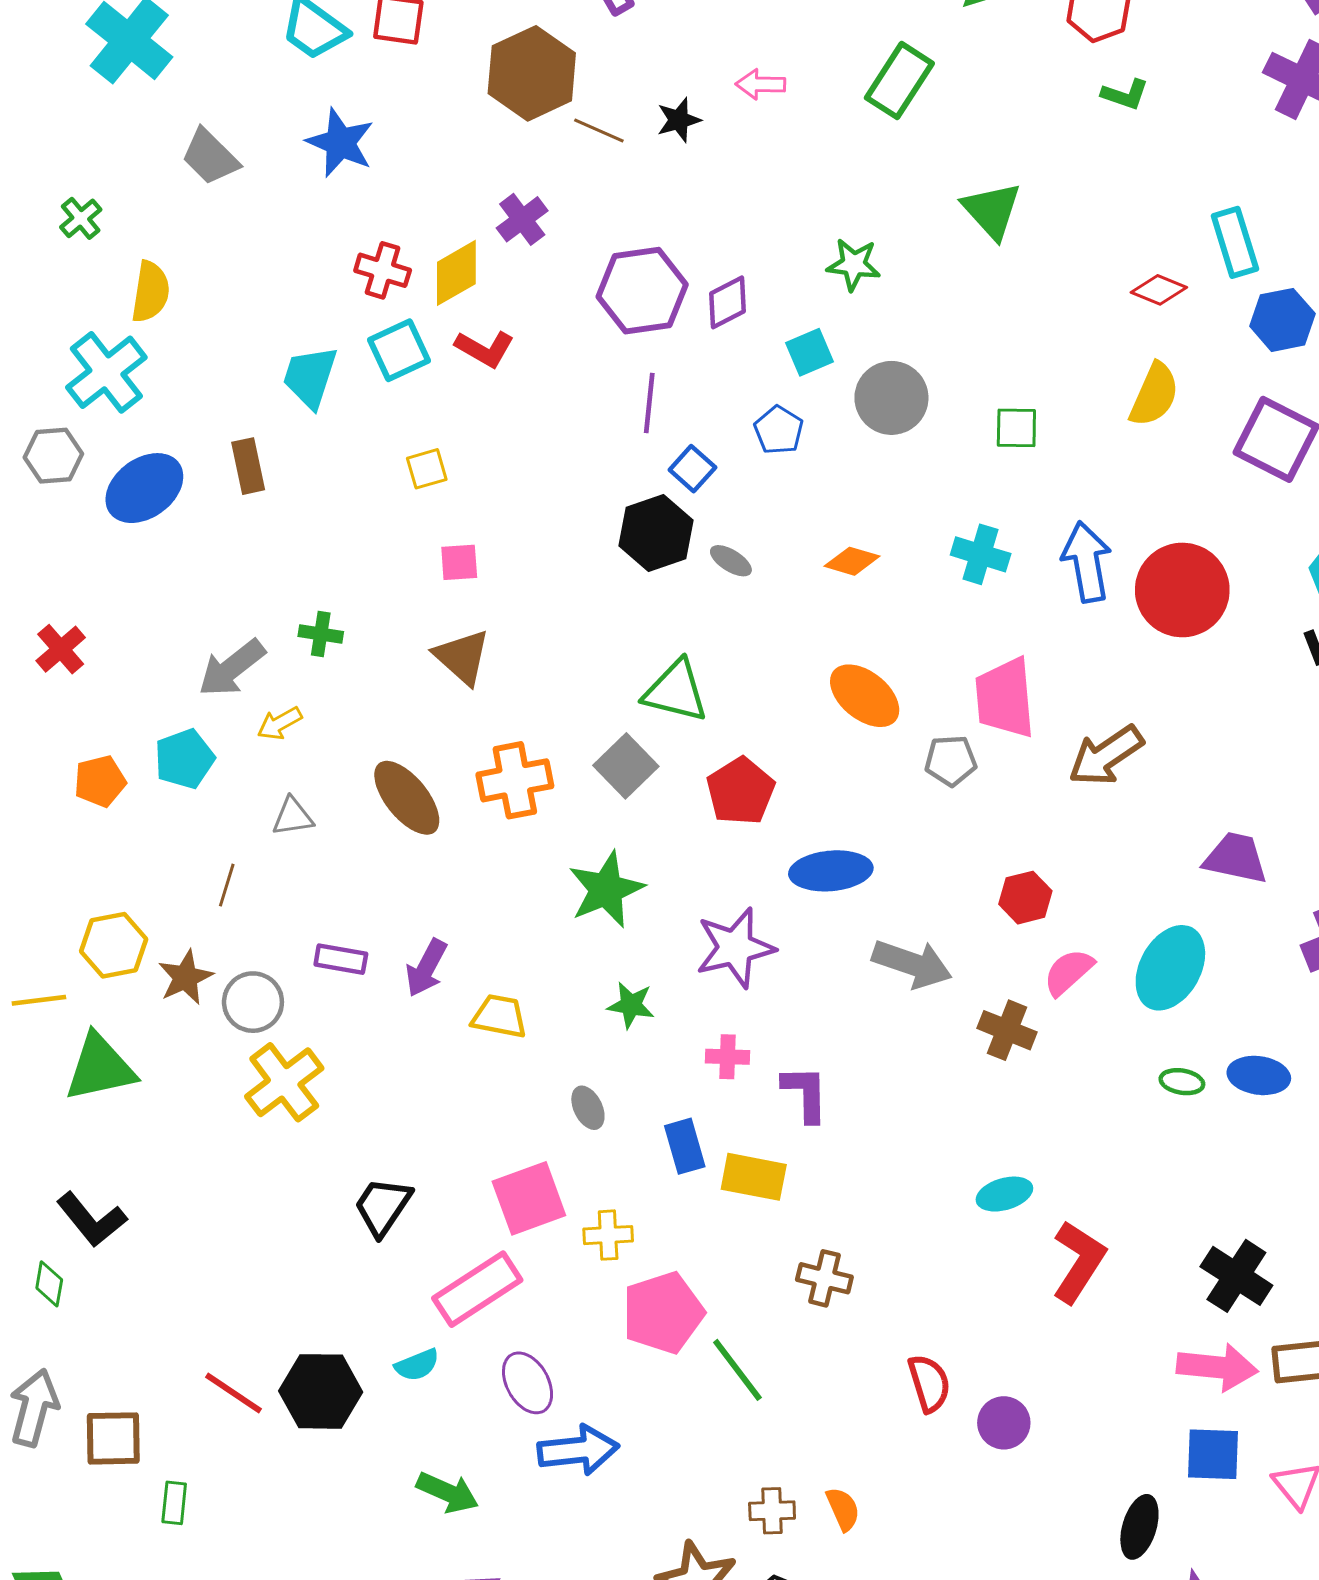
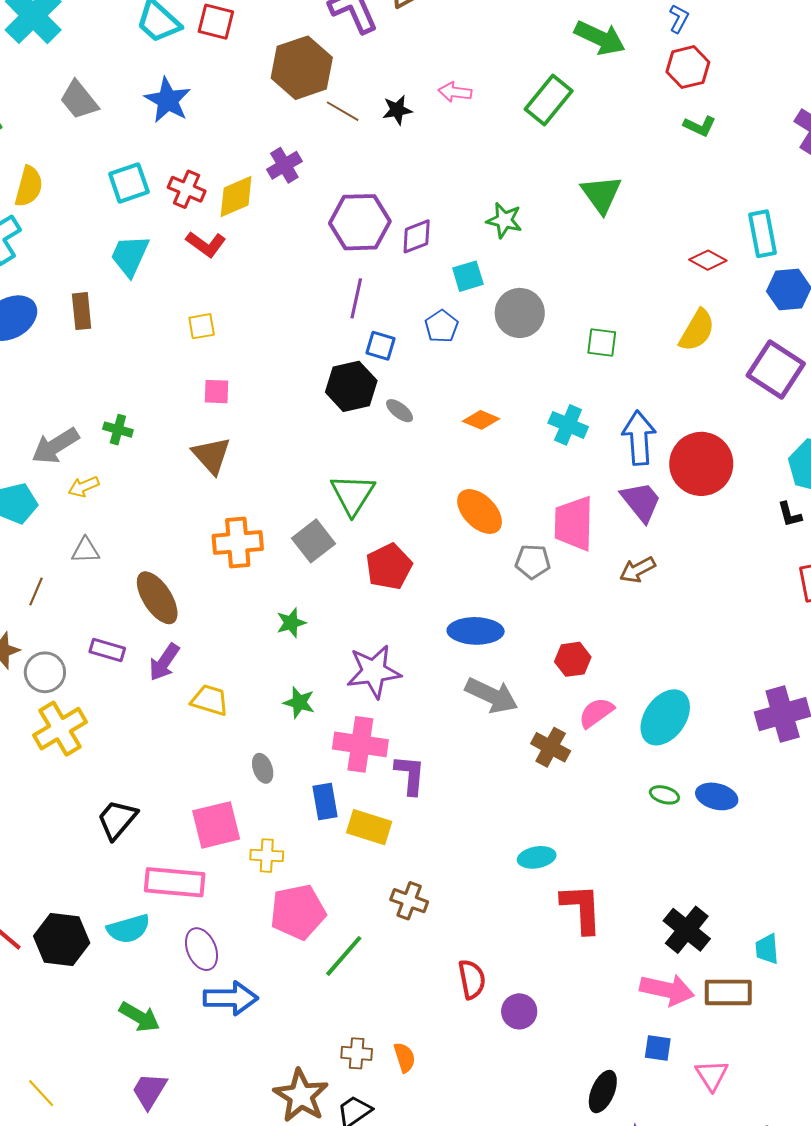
red L-shape: (485, 349) -> (206, 244), moved
cyan square: (399, 350) -> (129, 183), moved
blue square: (692, 469) -> (381, 346), turned -32
green triangle: (676, 691) -> (353, 494), turned 42
brown arrow: (1106, 756) -> (637, 570), size x0.7
brown ellipse: (407, 798) -> (157, 598), moved
purple trapezoid: (1236, 858) -> (641, 502), moved, turned 33
blue ellipse: (831, 871) -> (476, 631), moved
green star: (606, 890) -> (291, 623), size x0.6
pink cross: (728, 1057) -> (360, 744), size x1.8
red L-shape: (1079, 1262) -> (582, 908), turned -42
pink rectangle: (477, 1289) -> (175, 882), turned 32
cyan semicircle: (417, 1365) -> (128, 929), size x1.4
green line: (737, 1370) -> (344, 956), turned 72
blue square: (1213, 1454) -> (658, 1048), size x0.7

